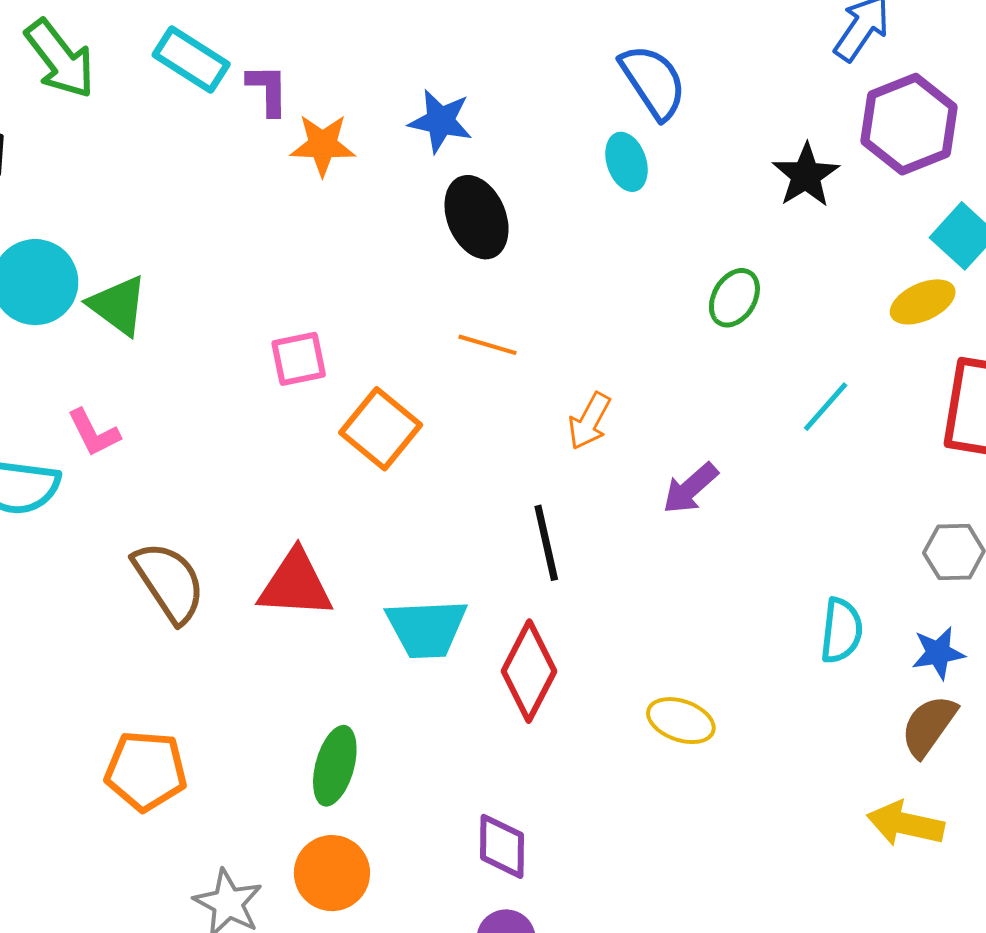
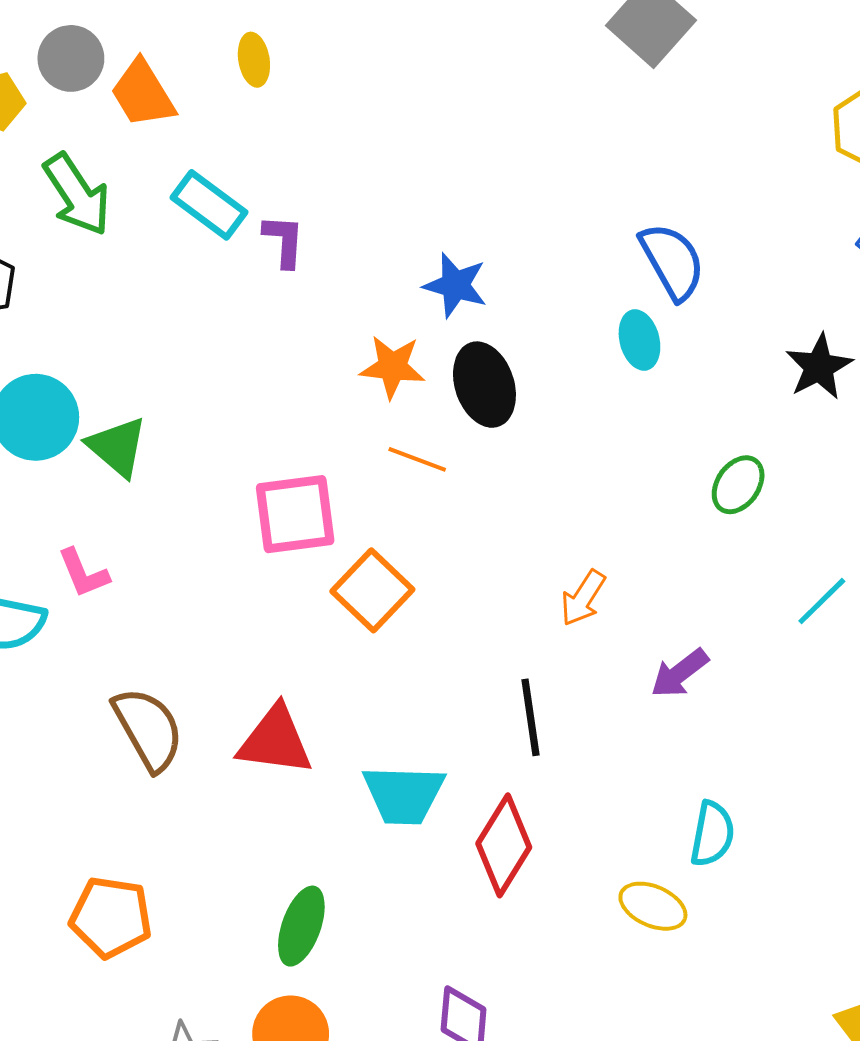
orange star: (323, 145) -> (392, 367), moved
orange line: (487, 345) -> (417, 459), moved
pink square: (299, 359) -> (295, 514), size x1.5
cyan semicircle: (841, 631) -> (712, 834), moved

